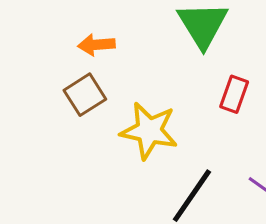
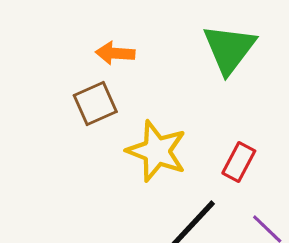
red rectangle: (234, 94) -> (239, 162), moved

